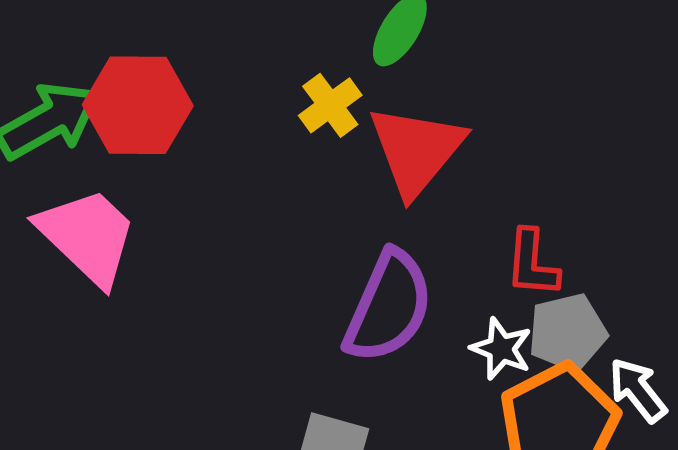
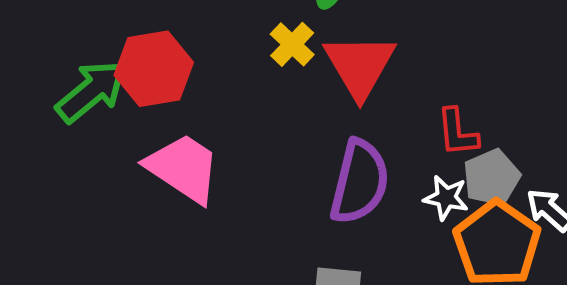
pink trapezoid: (87, 236) -> (183, 168), moved

